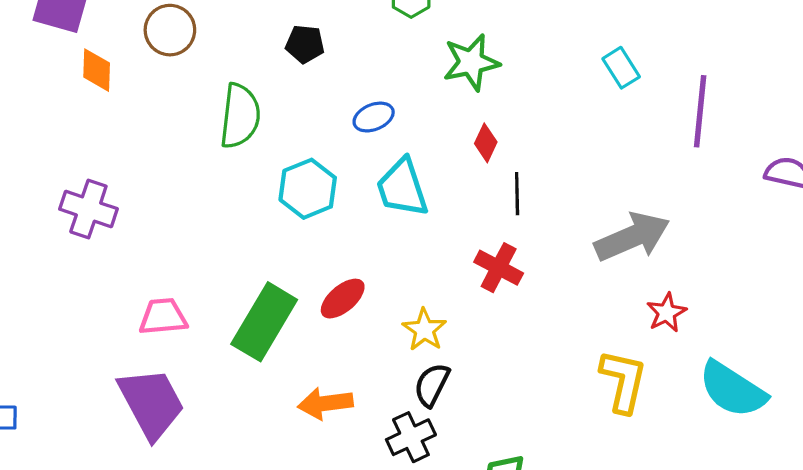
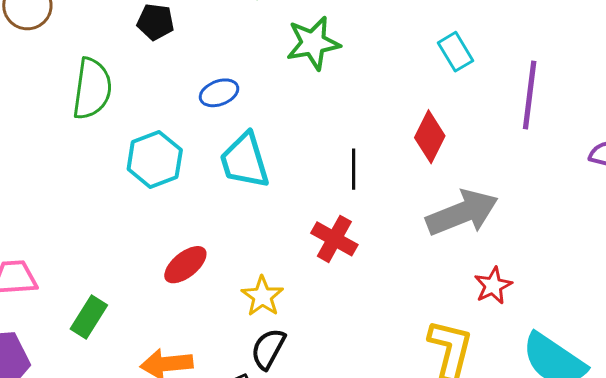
red diamond: (486, 143) -> (430, 137), moved, size x1.4
green rectangle: (264, 322) -> (89, 317), moved, size x0.6

